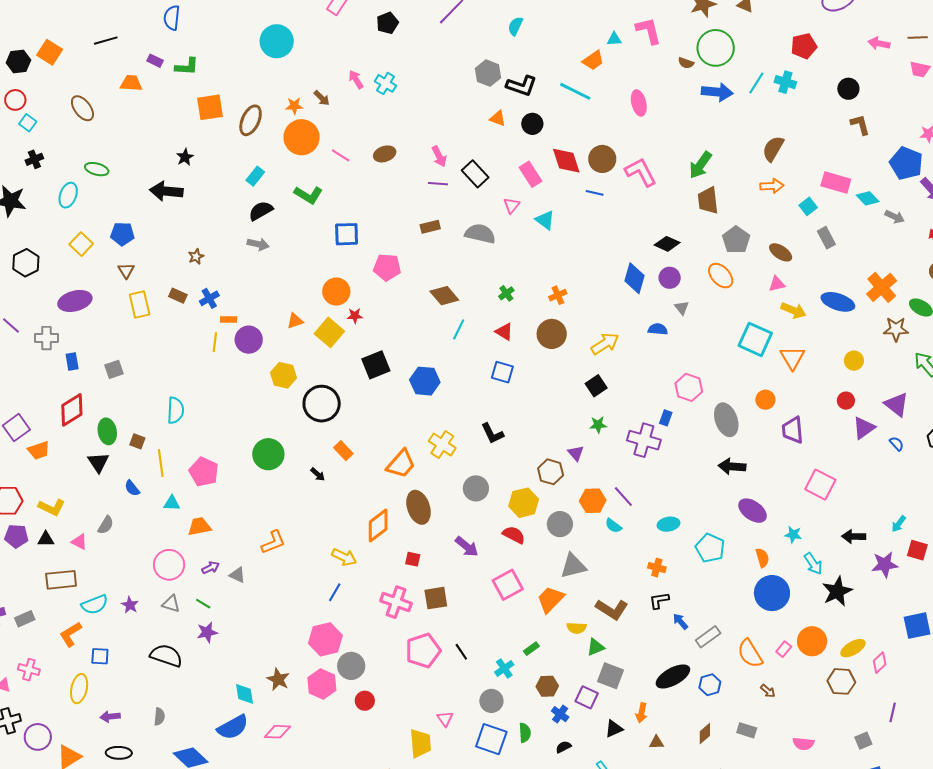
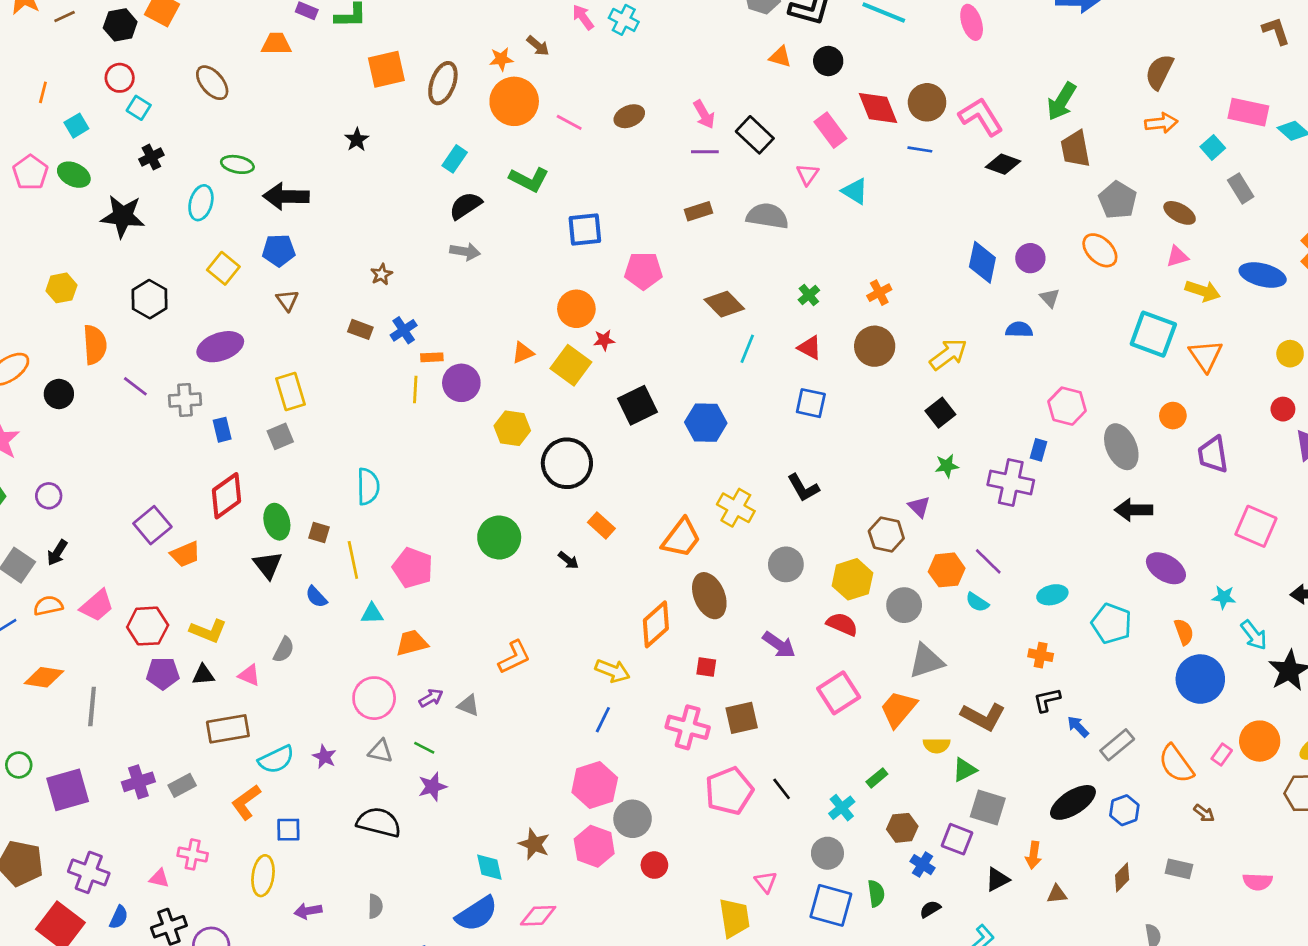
black arrow: (166, 191) -> (286, 196), moved
black diamond: (667, 244) -> (1003, 164), moved
yellow rectangle: (140, 304) -> (291, 392), moved

